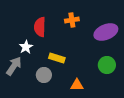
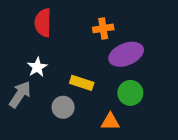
red semicircle: (40, 27) -> (43, 23), moved
purple ellipse: (106, 32) -> (126, 54), moved
green circle: (107, 65) -> (130, 93), moved

